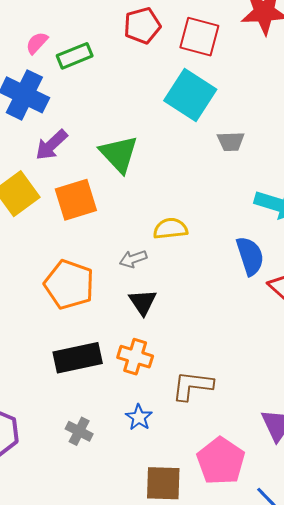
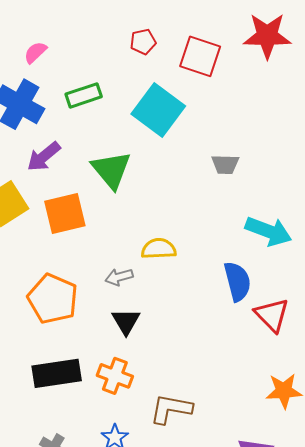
red pentagon: (142, 26) -> (143, 42), size x0.7
green rectangle: (75, 56) -> (84, 95), moved
cyan square: (190, 95) -> (158, 110), moved

